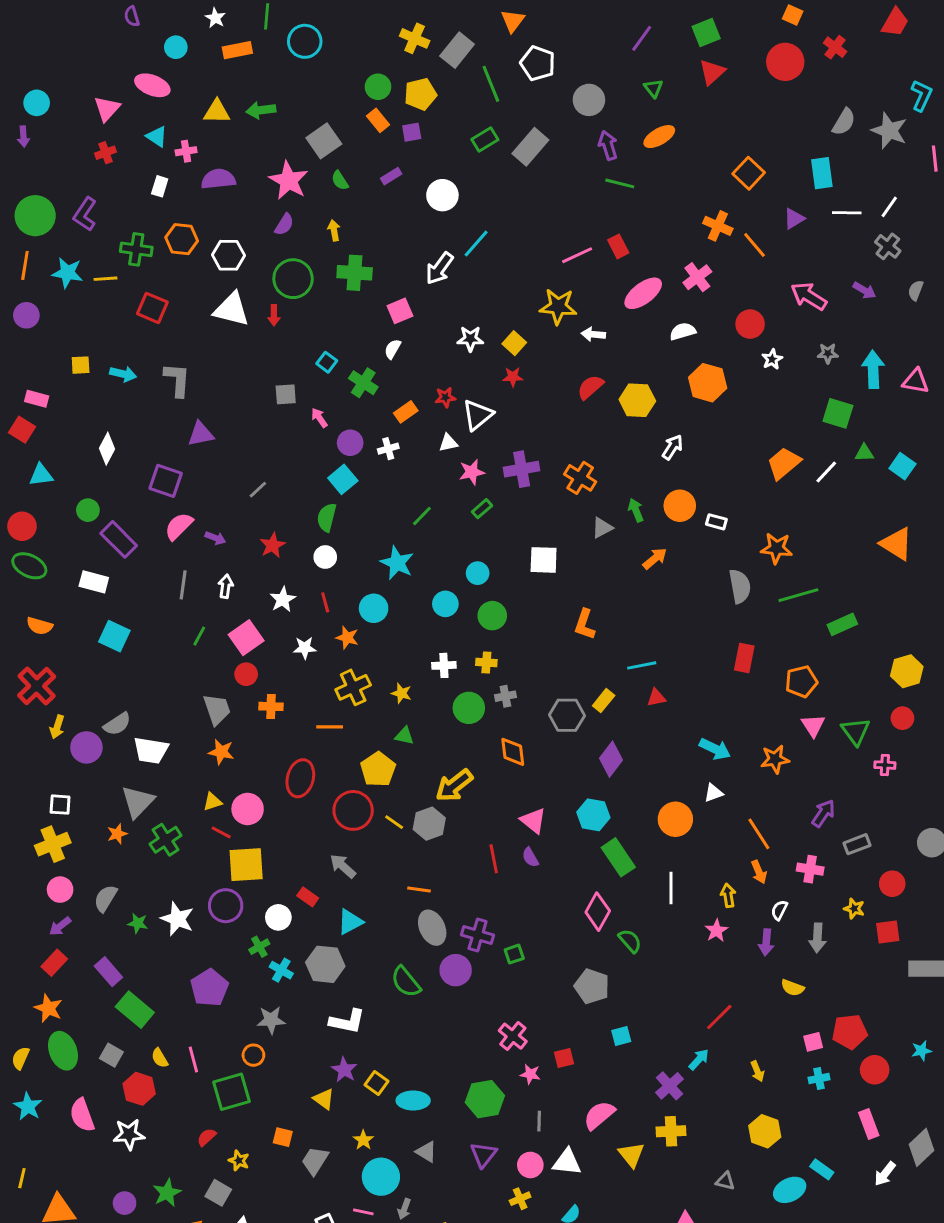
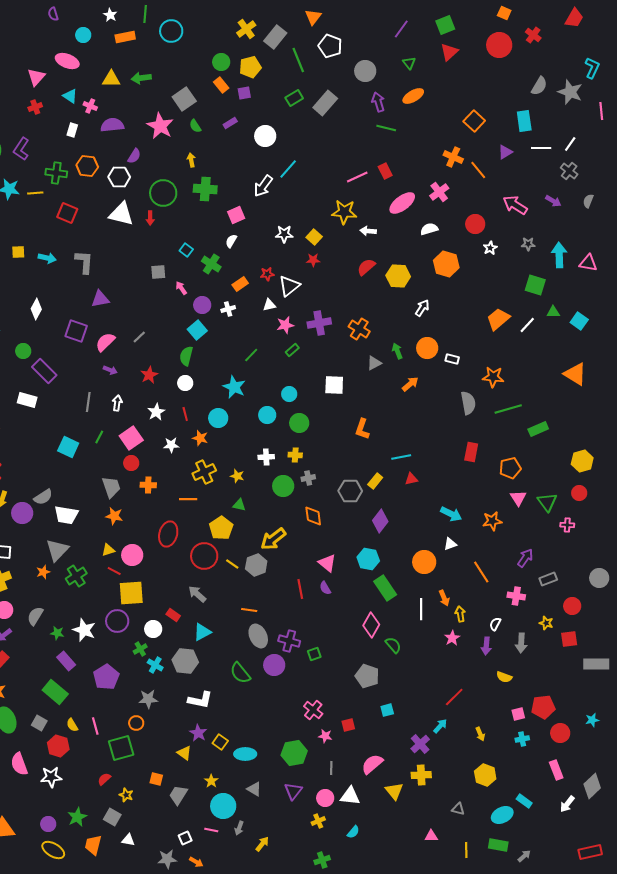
yellow cross: (415, 38) -> (246, 29), turned 30
pink cross: (186, 151) -> (90, 106), turned 32
purple semicircle: (284, 224) -> (134, 156), moved
pink semicircle: (179, 526) -> (105, 342), moved
cyan square: (114, 636) -> (68, 447), moved
orange arrow: (759, 872) -> (444, 598), moved
purple rectangle: (108, 972) -> (66, 661), moved

